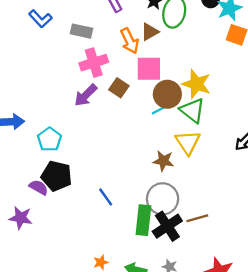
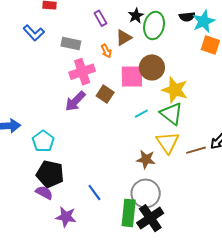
brown triangle: (150, 32) -> (124, 38), moved
orange arrow: (130, 41) -> (106, 51), moved, size x0.6
brown circle: (167, 94) -> (152, 67), moved
purple semicircle: (39, 187) -> (44, 193), moved
purple star: (21, 218) -> (66, 217), moved
brown line: (197, 218) -> (196, 150), moved

